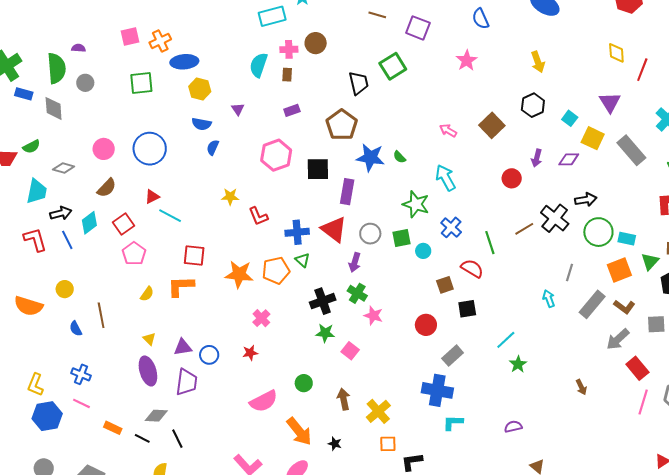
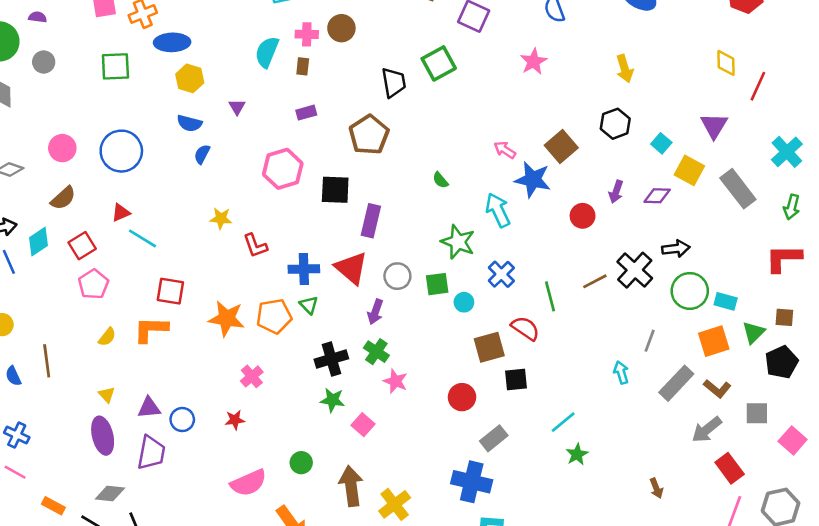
blue star: (370, 157) -> (533, 180), moved
brown square: (445, 285) -> (489, 347), size x1.4
brown arrow: (344, 399) -> (351, 486), size x1.4

